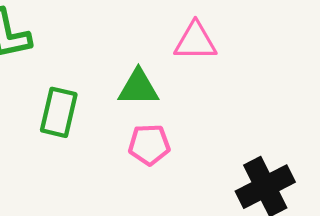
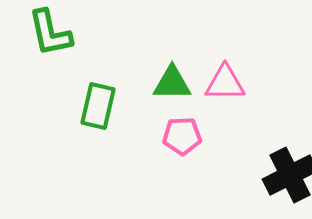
pink triangle: (195, 41) -> (225, 83), moved

